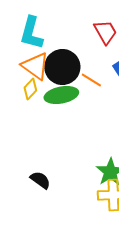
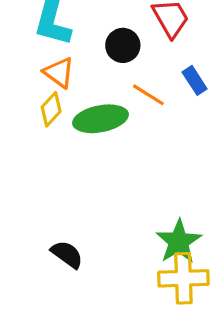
orange triangle: (35, 66) -> (59, 73), size x0.7
black circle: (62, 67) -> (123, 45), moved, size x0.6

